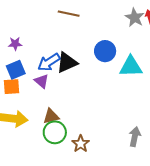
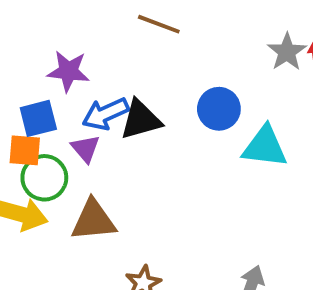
purple star: (15, 44) -> (68, 71), moved, size x1.5
brown triangle: (51, 116) -> (93, 220), size x1.4
green circle: (55, 132) -> (44, 178), moved

